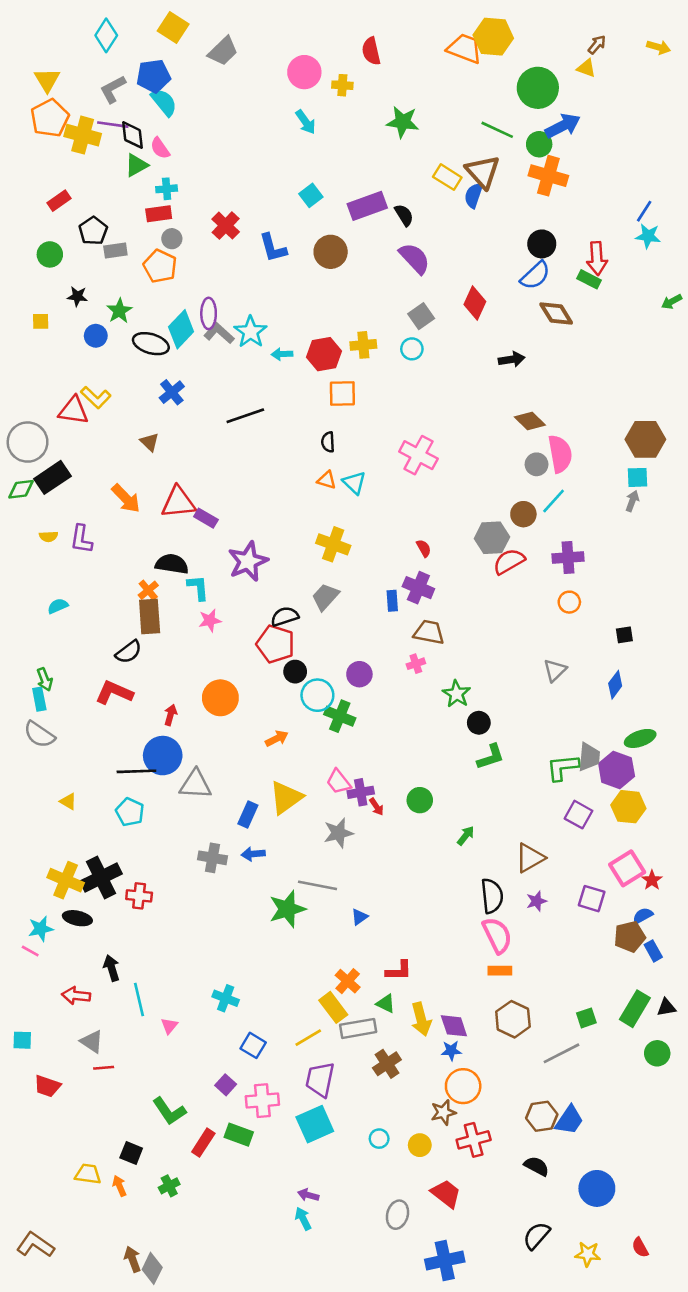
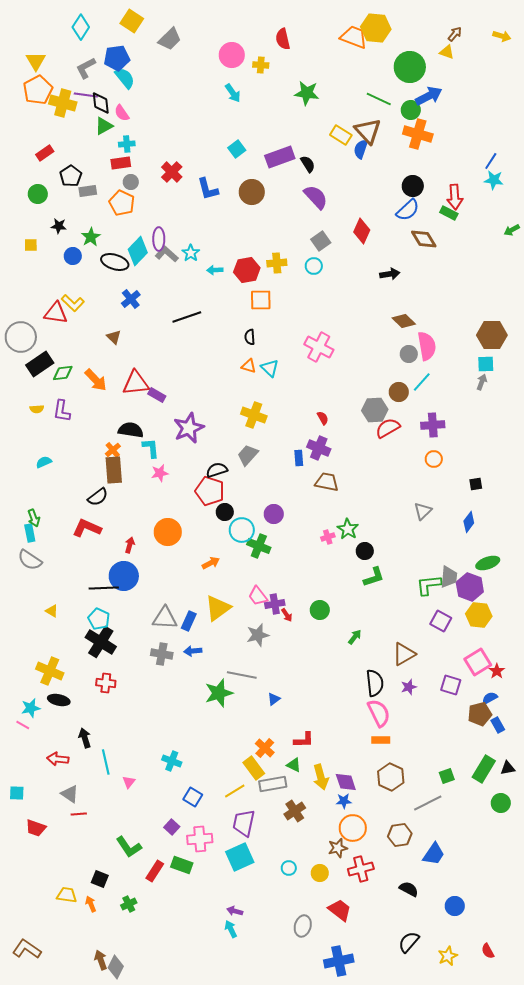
cyan star: (251, 332) -> (191, 253), size x0.7
green diamond: (21, 489) -> (63, 373), moved
pink cross: (416, 664) -> (328, 537), moved
gray triangle: (195, 784) -> (165, 618), moved
black cross: (101, 878) -> (101, 642), moved, turned -32
brown hexagon: (542, 1116) -> (400, 835), moved
blue circle: (597, 1188) -> (455, 906), size x0.7
yellow star: (588, 1254) -> (448, 956), turned -30

